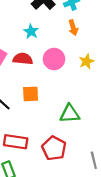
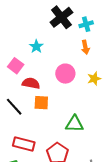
cyan star: (31, 31) -> (36, 46), moved
red semicircle: (23, 59) -> (31, 83), moved

